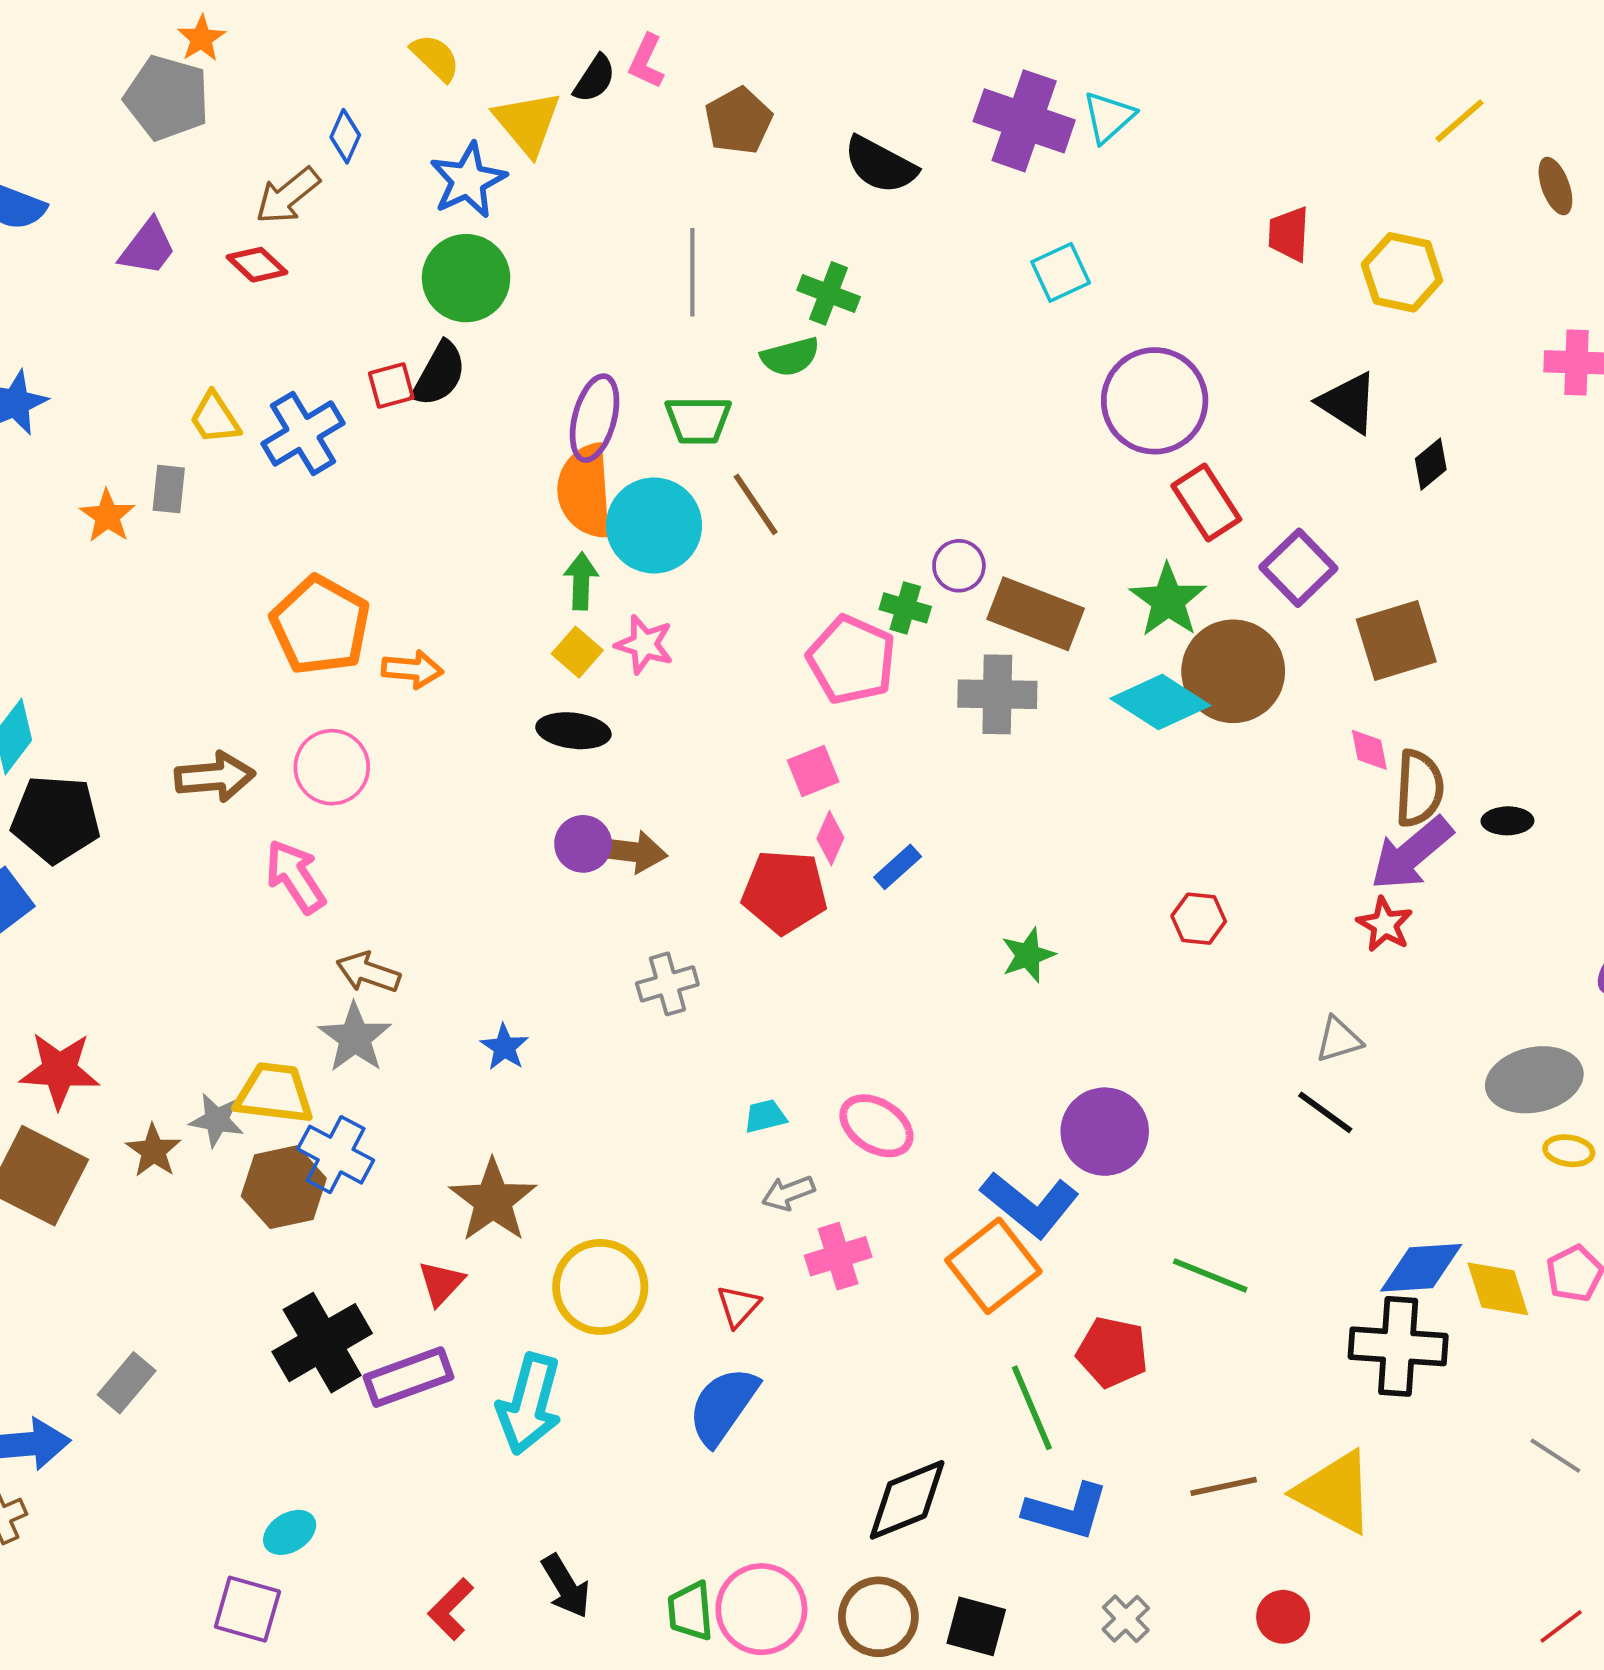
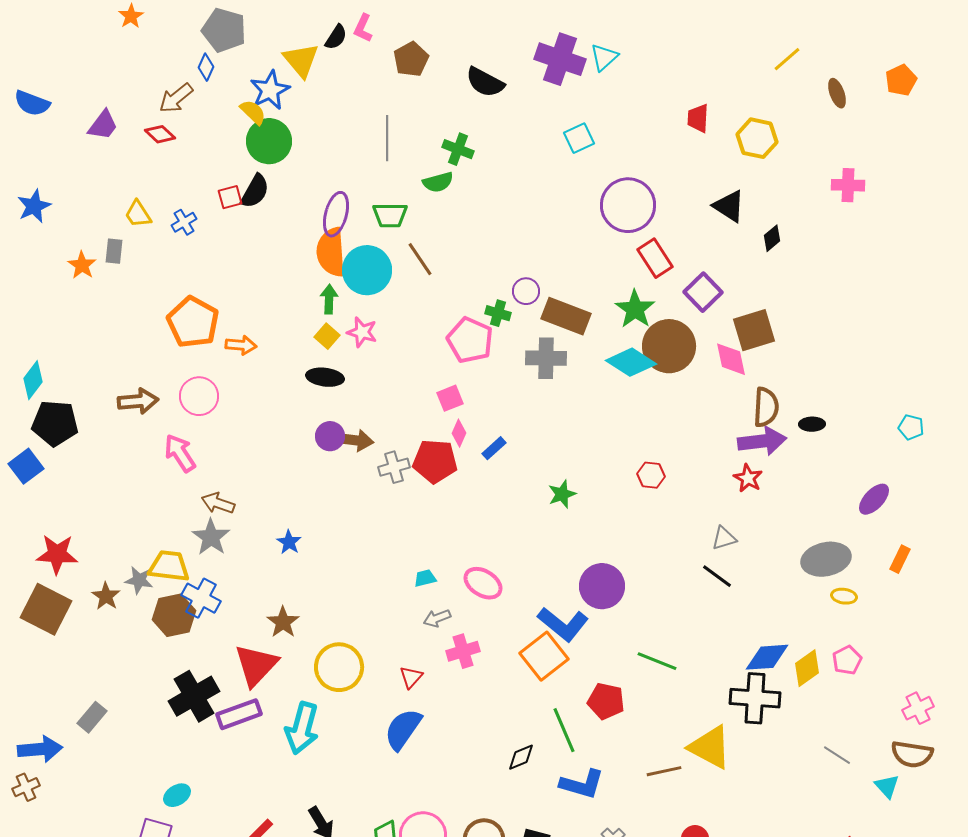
yellow semicircle: (435, 58) -> (253, 112), moved
gray pentagon: (167, 98) -> (224, 30), moved
blue cross: (303, 433) -> (184, 222), size x0.6
pink diamond: (1369, 750) -> (731, 359), moved, size x1.5
purple arrow: (1412, 853) -> (762, 441), turned -147
gray cross: (667, 984) -> (394, 467), moved
brown star: (493, 1201) -> (283, 622), size x0.7
red triangle: (441, 1283) -> (256, 665), size x1.8
yellow diamond: (1498, 1289) -> (807, 668), turned 72
yellow triangle: (1335, 1492) -> (710, 747), moved
black diamond: (907, 1500) -> (521, 757), moved, size x0.6

